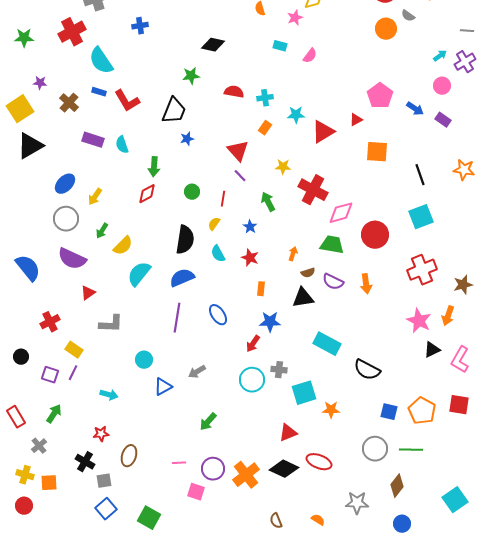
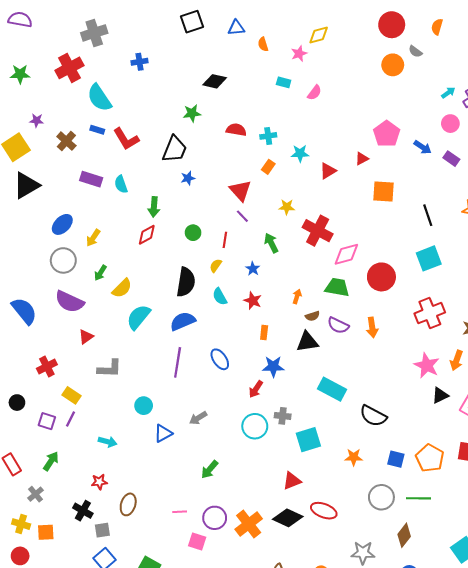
red triangle: (323, 132) -> (328, 171), size x0.7
orange star: (331, 410) -> (354, 457), moved

